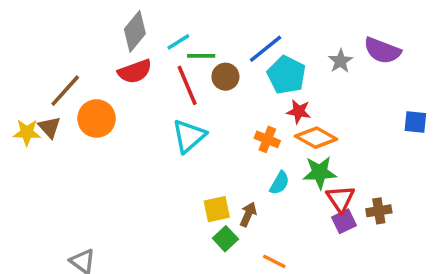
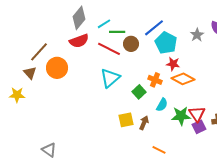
red line: (187, 85) -> (109, 49), turned -40
yellow star: (27, 132) -> (17, 95), moved
green star: (320, 173) -> (181, 116), moved
green square: (225, 239) -> (139, 92), moved

